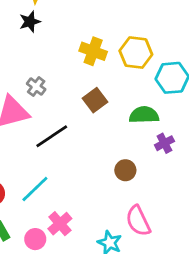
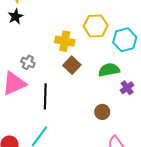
yellow cross: (93, 51) -> (65, 41), moved
black line: (52, 136) -> (45, 96), turned -45

